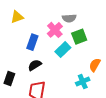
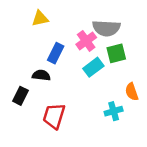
gray semicircle: (69, 18) -> (106, 28), size x1.5
black semicircle: (35, 65) -> (41, 75), moved, turned 32
orange semicircle: (95, 65) -> (132, 92), turned -56

